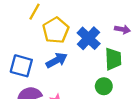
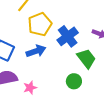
green trapezoid: (113, 59) -> (86, 58), turned -45

